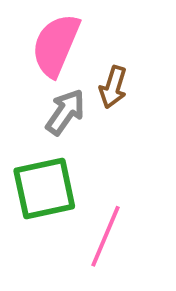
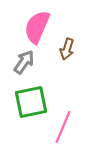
gray arrow: (65, 112) -> (24, 62), moved

